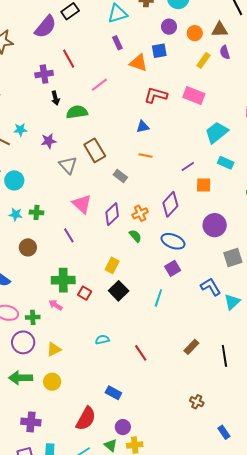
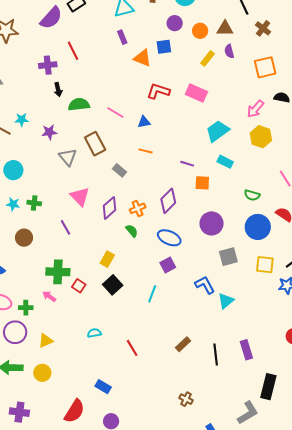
pink line: (99, 85) -> (115, 113), moved, turned 66
purple line: (188, 166) -> (187, 164), turned 48

